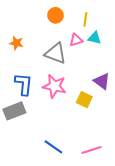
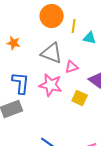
orange circle: (55, 15) -> (52, 16), size x1.5
yellow line: (85, 19) -> (74, 26), moved
pink triangle: (76, 40) -> (72, 67), moved

